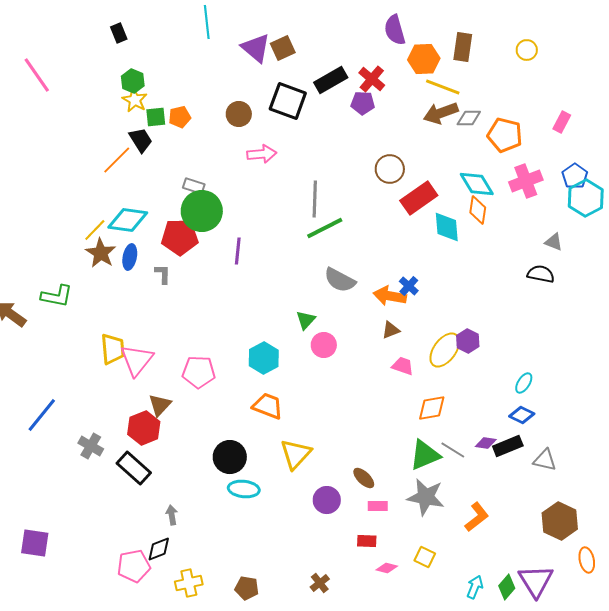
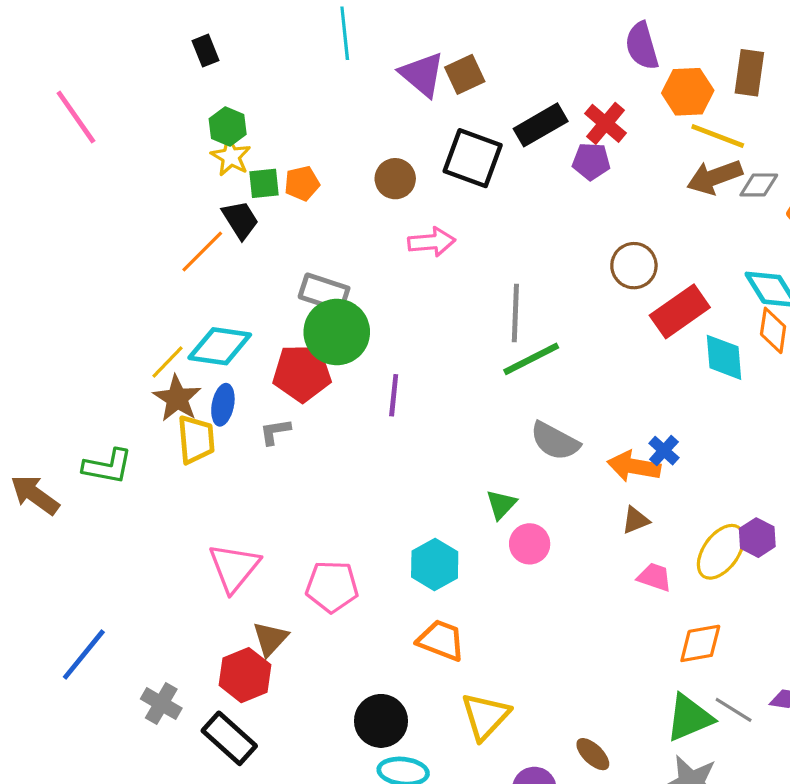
gray rectangle: (194, 186) -> (324, 292), size x1.4
gray L-shape: (163, 274) -> (275, 432), turned -100
yellow trapezoid: (113, 349) -> (196, 440), moved

